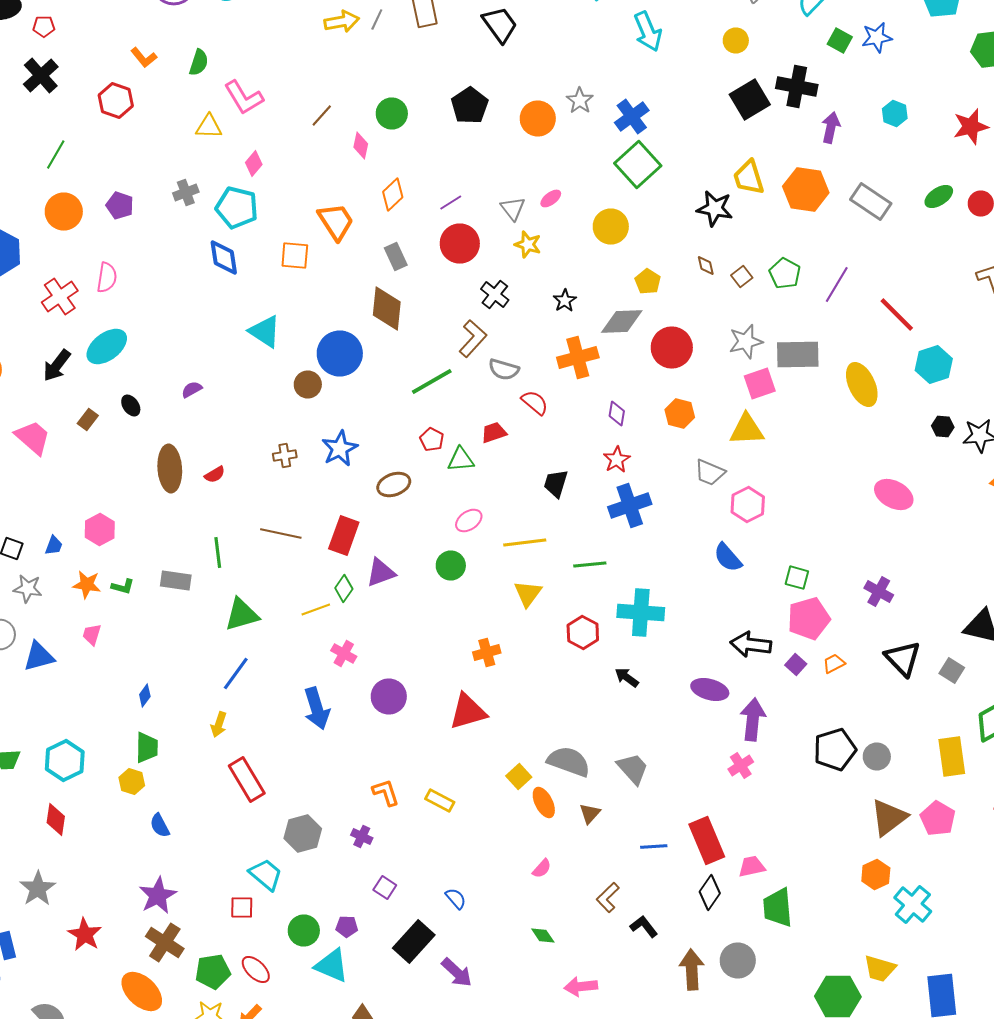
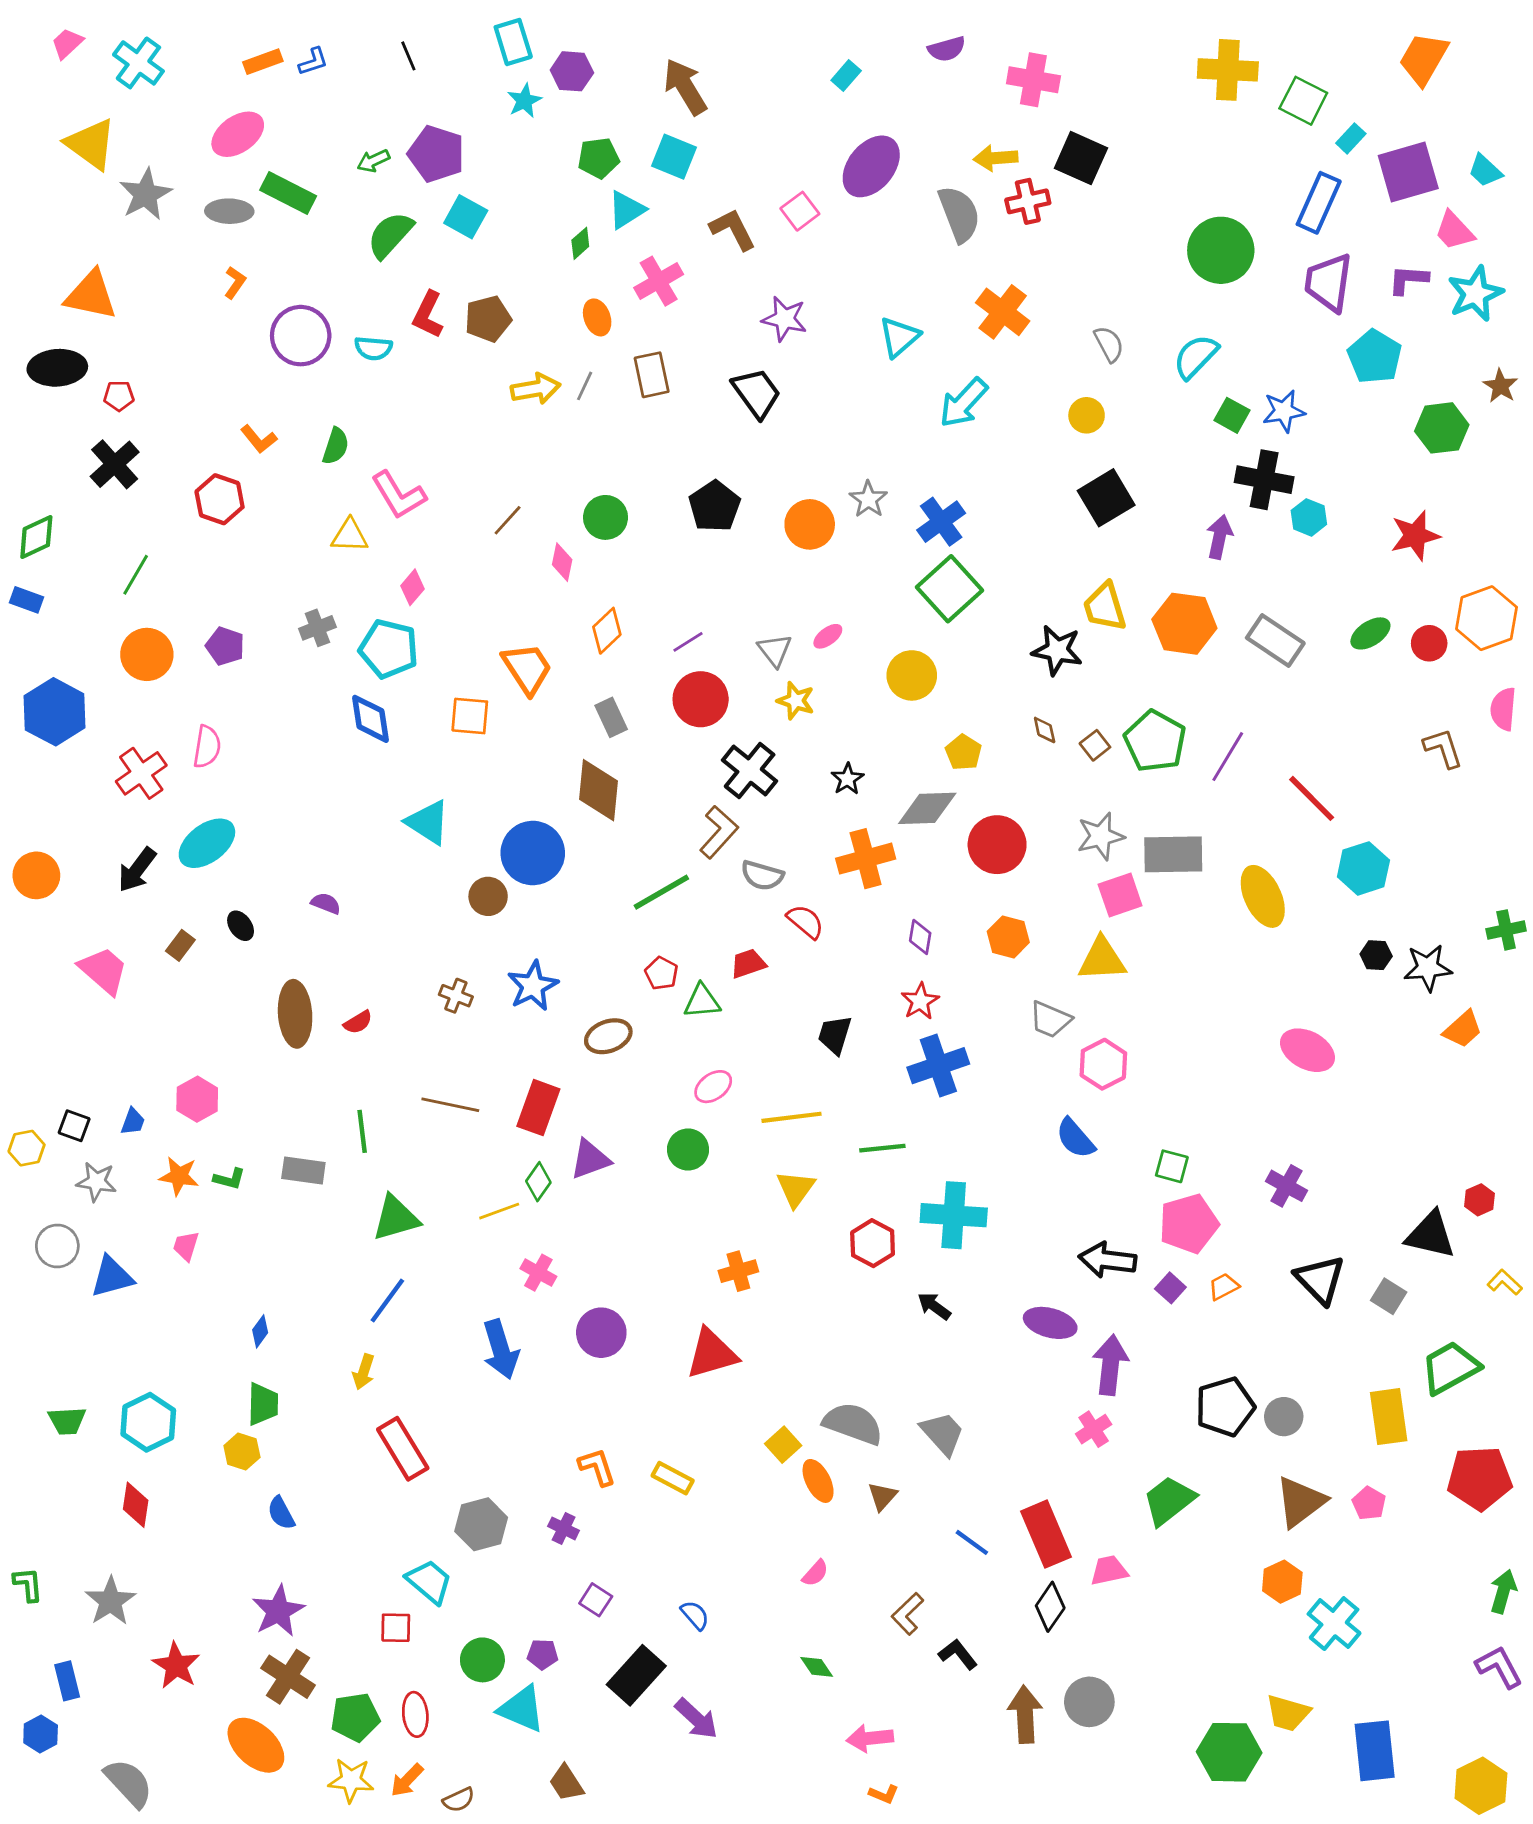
cyan arrow: (648, 32) -> (963, 403), turned 66
black cross: (797, 86) -> (1264, 480), moved
green pentagon: (785, 274) -> (1155, 741), size x1.4
black cross: (495, 294) -> (750, 771), size x1.4
purple semicircle: (192, 390) -> (326, 903), turned 50
brown cross: (285, 456) -> (456, 996), turned 30
pink pentagon: (938, 818) -> (1369, 1503), size x0.7
blue line: (654, 846) -> (972, 1542), turned 40
green trapezoid: (778, 908) -> (1169, 1500), moved, turned 57
red ellipse: (256, 970) -> (415, 1714), turned 40

